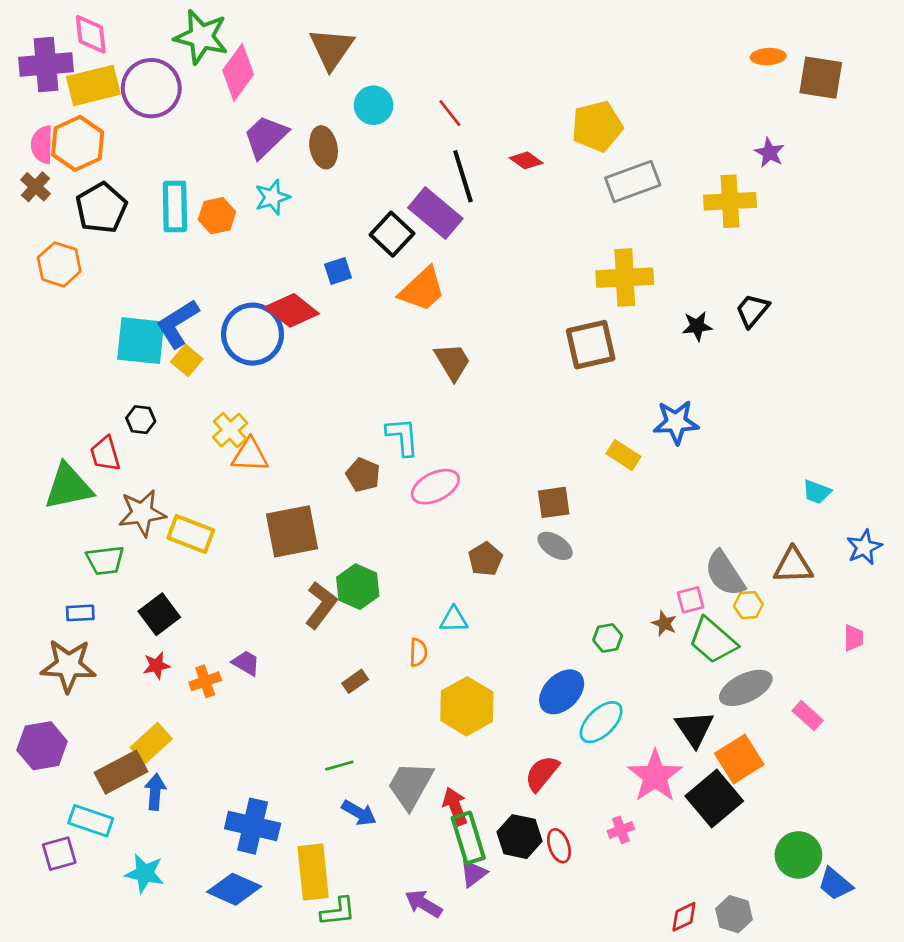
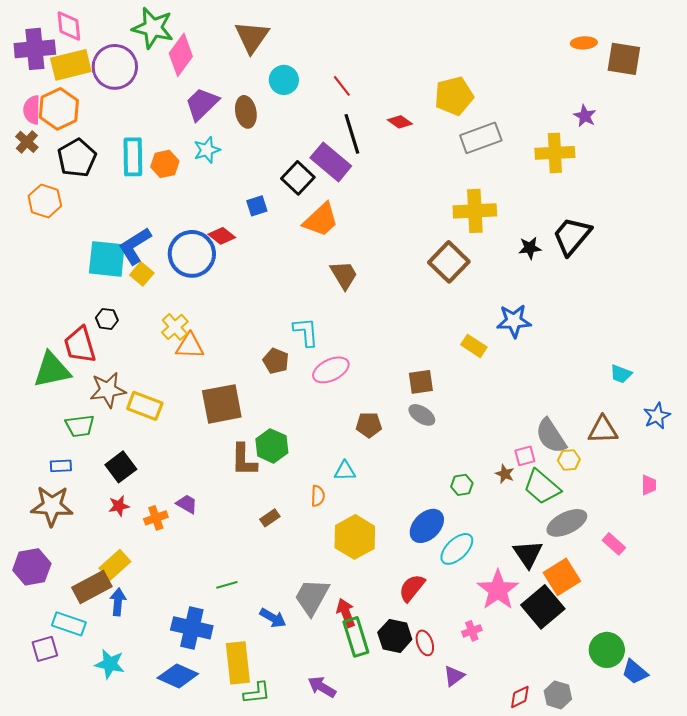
red diamond: (292, 310) -> (222, 236), size x0.7
black trapezoid: (752, 310) -> (572, 236), size x1.5
brown square: (591, 345) -> (449, 262), turned -33
red trapezoid: (105, 454) -> (80, 345), size x1.4
brown pentagon: (485, 559) -> (369, 425), turned 30
brown L-shape: (321, 605) -> (244, 460), turned 144
green line: (339, 766) -> (227, 585), moved
purple triangle: (474, 873) -> (454, 676), moved

